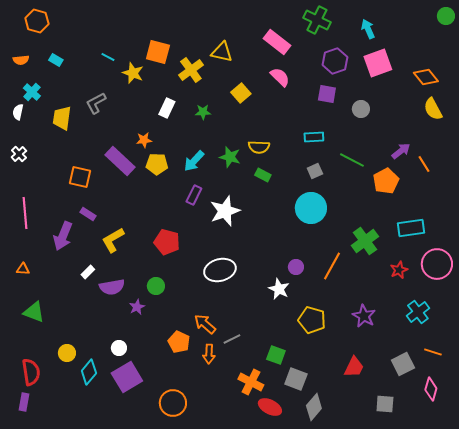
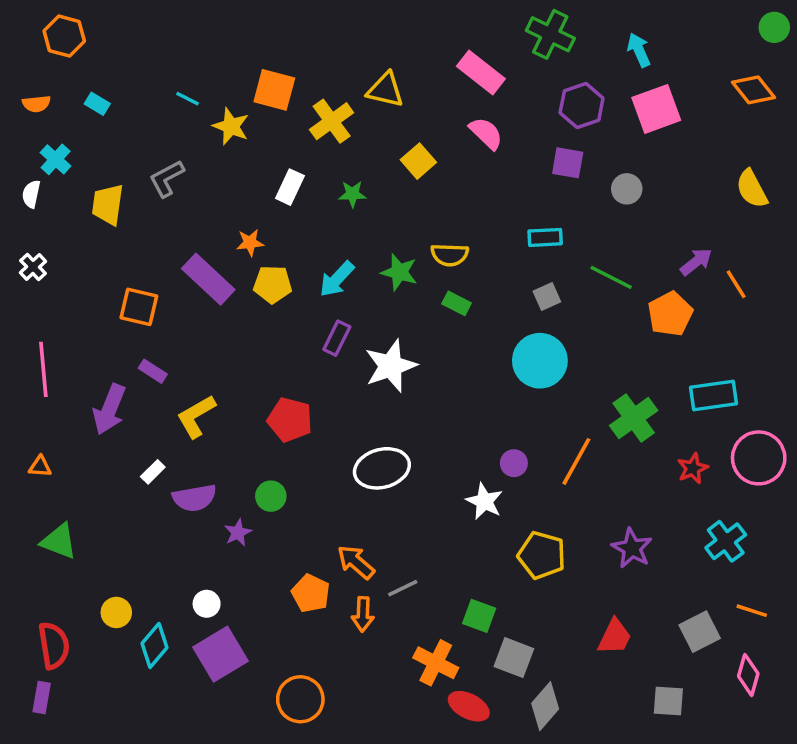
orange diamond: (426, 77) -> (753, 90), moved

